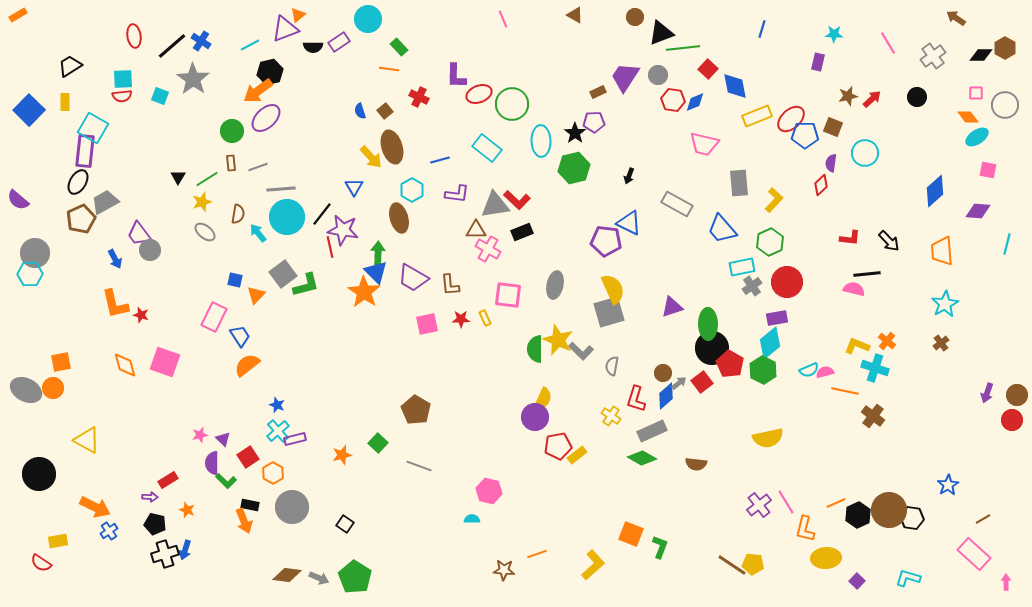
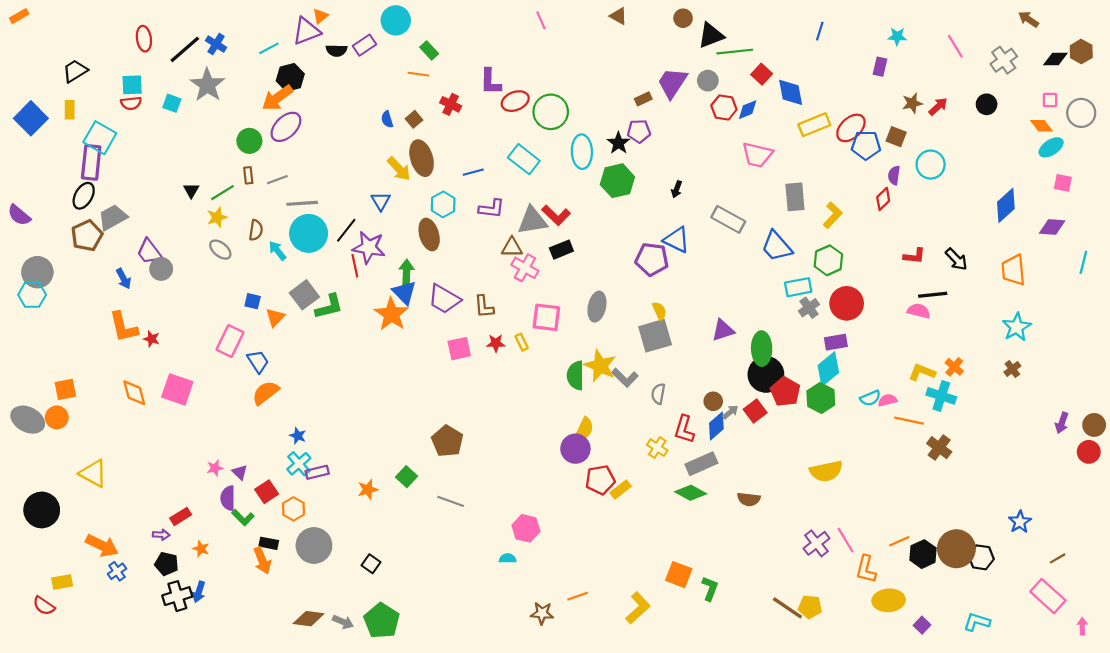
yellow semicircle: (613, 289) -> (659, 311), size x0.6

